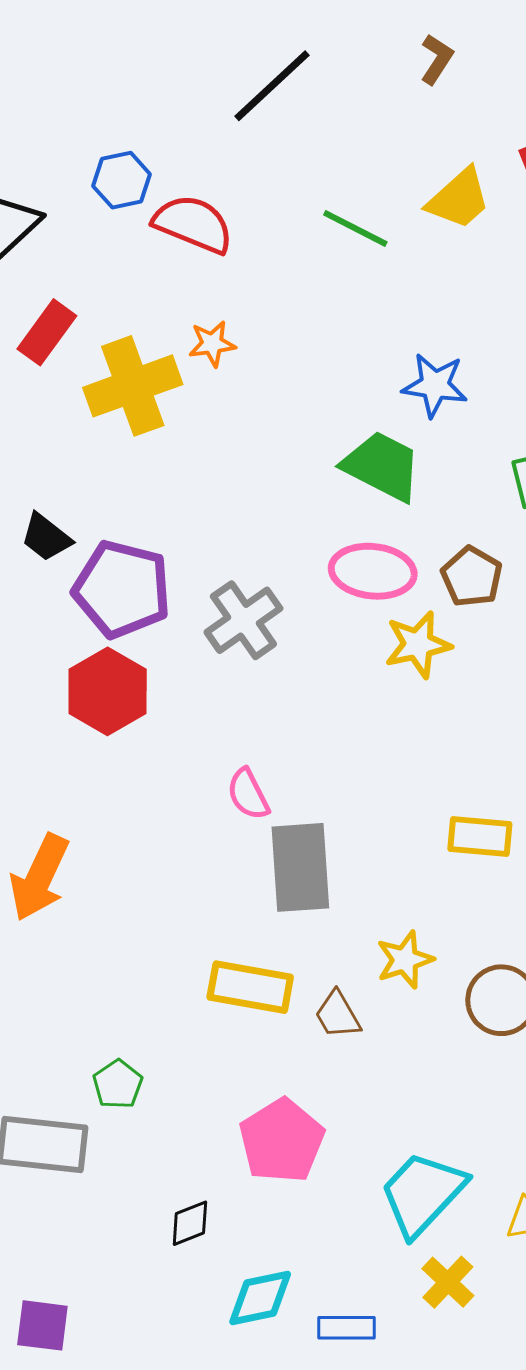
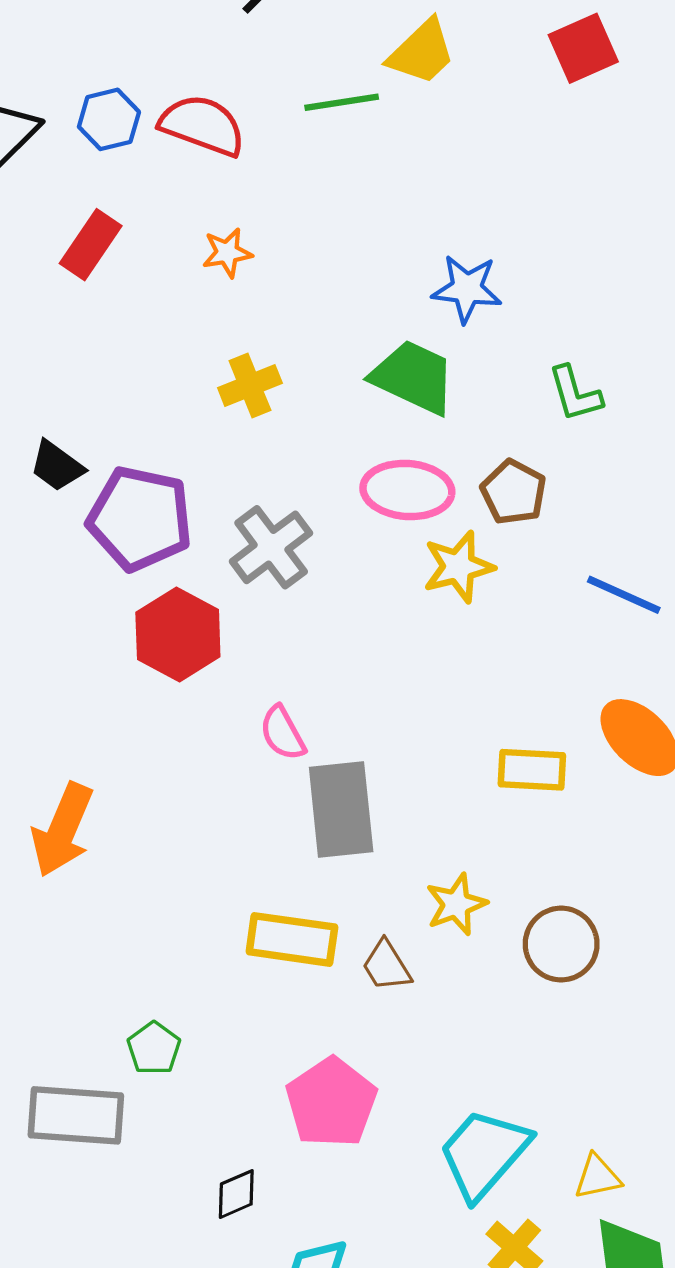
blue hexagon: (122, 180) -> (109, 119), moved
yellow trapezoid: (459, 199) -> (422, 52), moved
green line: (355, 228) -> (342, 102), moved, turned -34
red rectangle: (47, 332) -> (91, 245), moved
yellow cross: (133, 386) -> (250, 385), moved, size x0.6
red hexagon: (108, 691) -> (178, 634), moved

